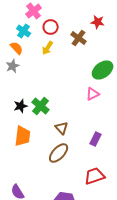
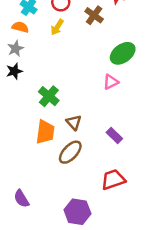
orange semicircle: (17, 48) -> (20, 27), turned -32
black star: (21, 106) -> (14, 71), moved
orange trapezoid: (23, 136) -> (45, 132), moved
purple rectangle: (96, 139) -> (114, 136), turned -72

